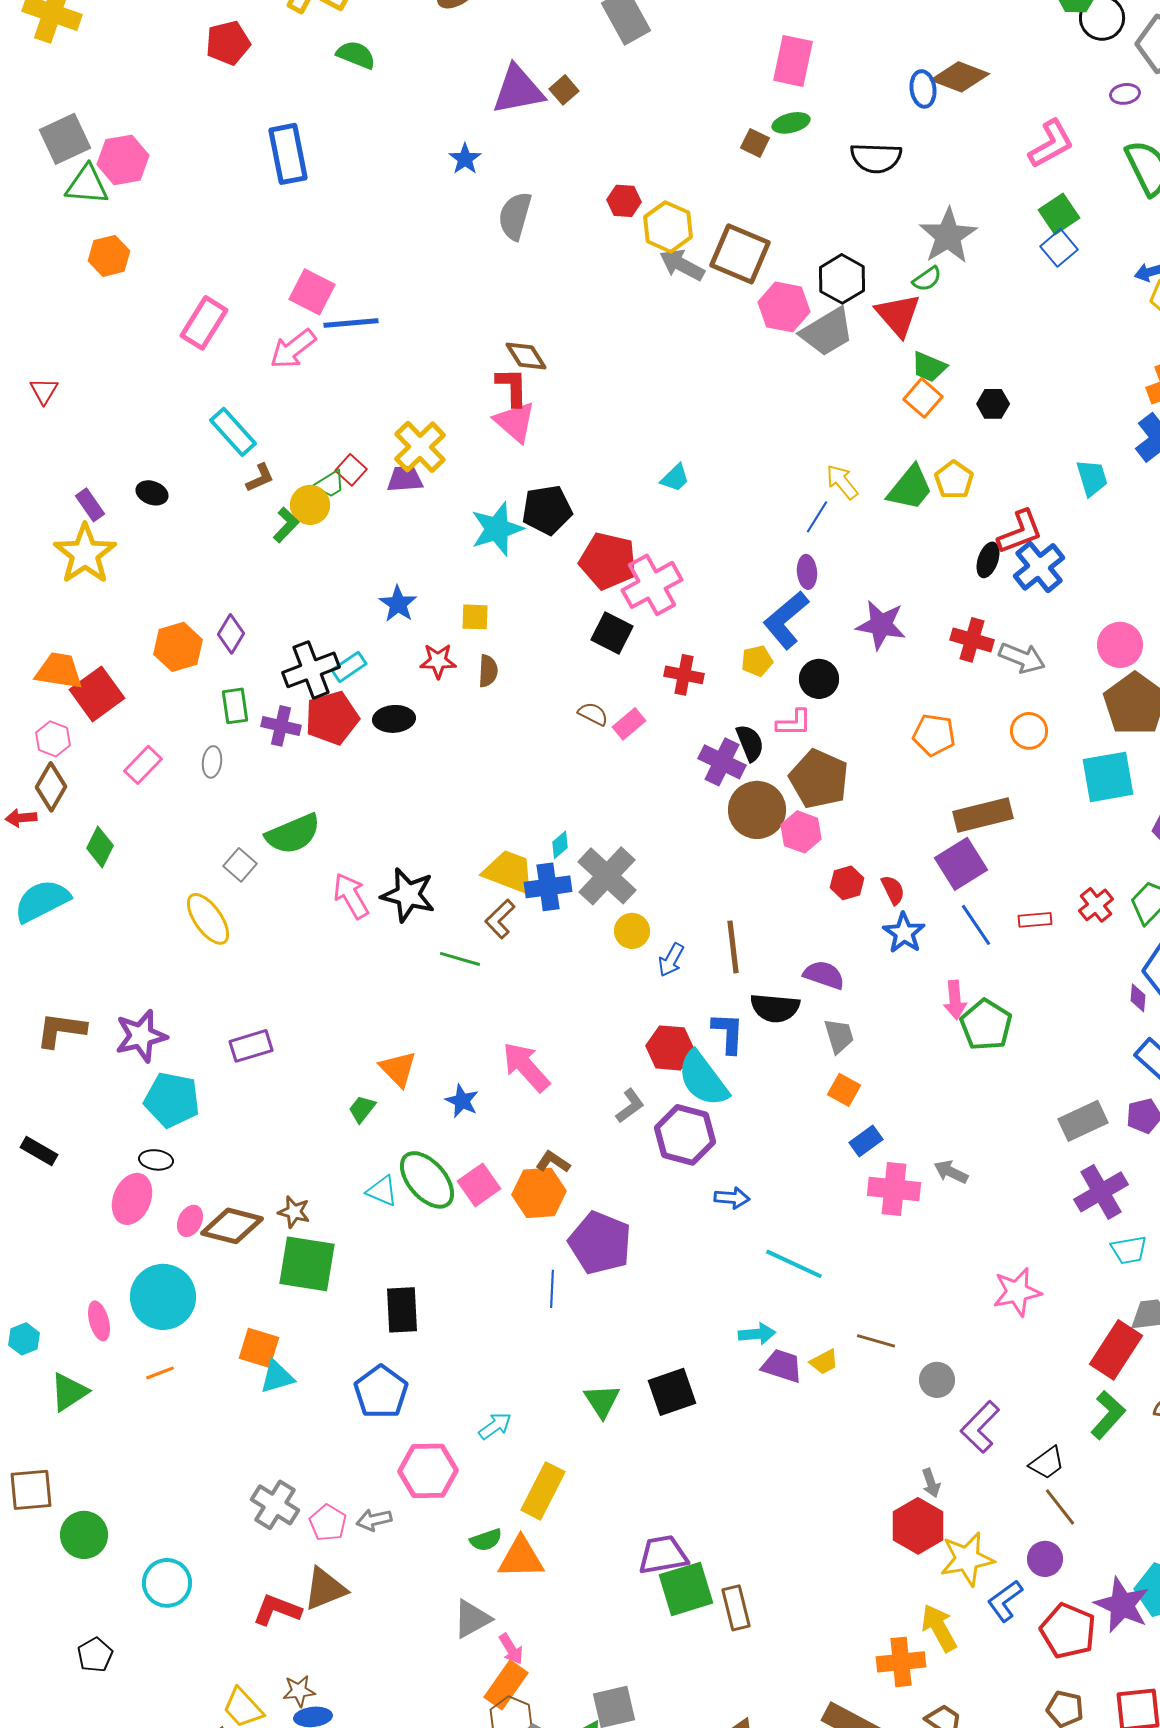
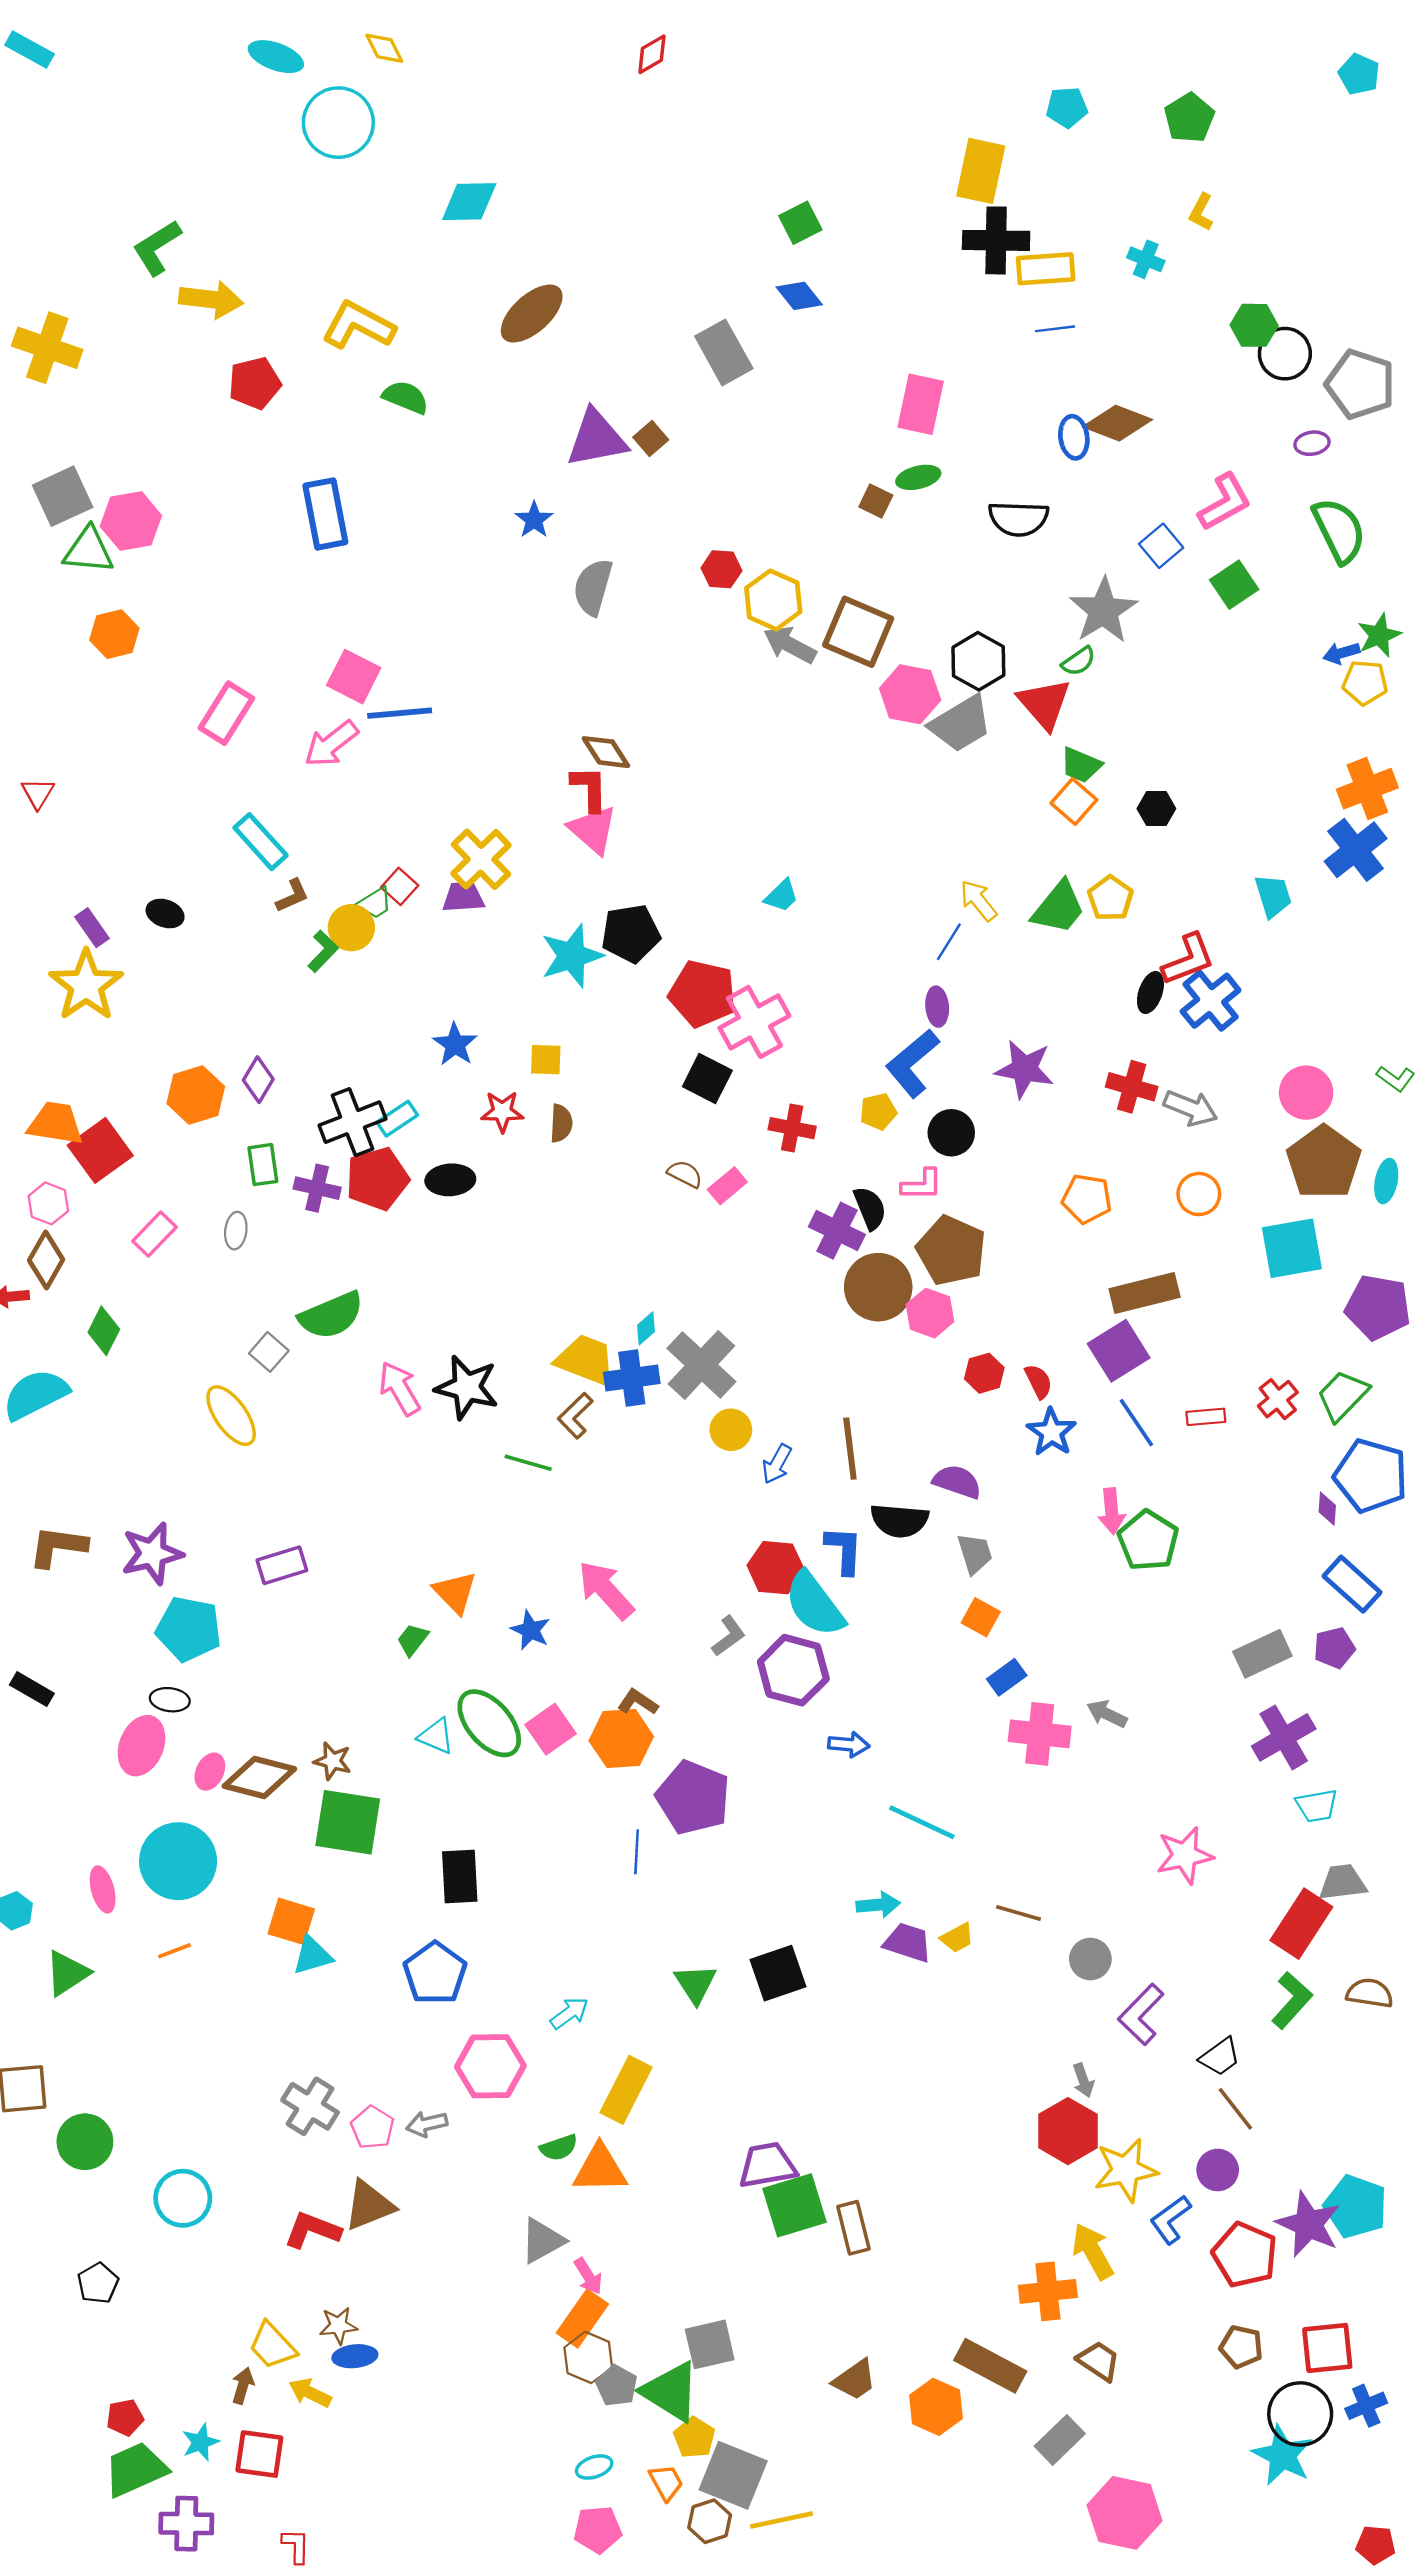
blue square: (1059, 248) -> (1161, 546), moved

